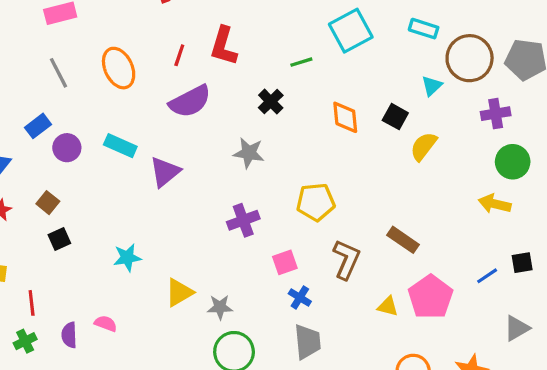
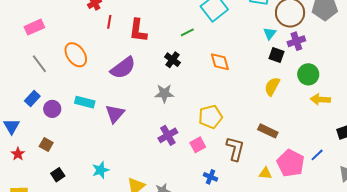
red line: (179, 55) -> (109, 22), moved
purple cross: (496, 114) -> (296, 41), moved
black square: (395, 117) -> (277, 55), moved
yellow semicircle: (424, 146) -> (272, 86), moved
green circle: (513, 162) -> (308, 74), moved
black square: (59, 239) -> (58, 175), moved
pink square: (285, 262) -> (198, 145), moved
blue line: (487, 276) -> (317, 155), moved

